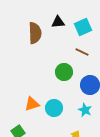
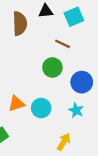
brown line: (82, 52) -> (63, 44), moved

